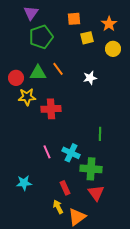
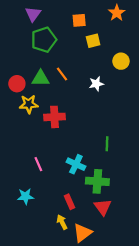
orange star: (109, 24) -> (117, 13), moved
yellow circle: (113, 49) -> (121, 61), moved
pink line: (47, 152) -> (38, 164), moved

